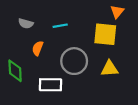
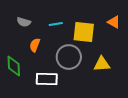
orange triangle: (117, 12) -> (114, 22), moved, turned -40
yellow square: (105, 34) -> (84, 32), moved

